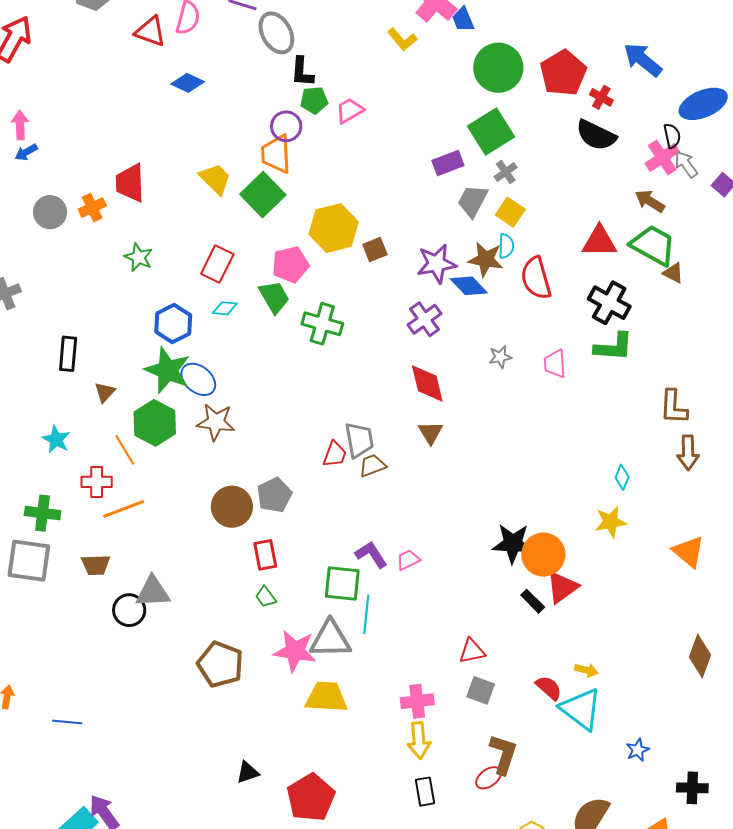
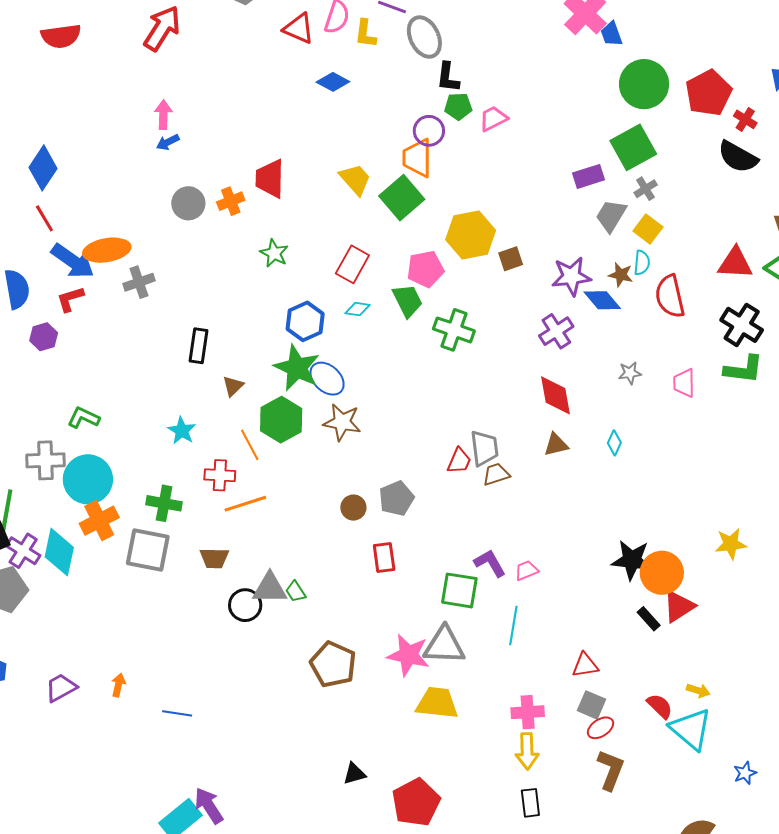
yellow L-shape: (402, 39) -> (365, 34), moved, turned 44
brown star: (486, 259) -> (621, 275), size x0.7
brown triangle: (431, 433) -> (556, 445), turned 44
cyan diamond: (622, 477) -> (614, 443), moved
brown circle: (232, 507) -> (353, 508), size x0.6
green trapezoid: (266, 597) -> (296, 592), moved
cyan line: (366, 614) -> (513, 625), moved
red ellipse: (489, 778) -> (601, 728), moved

